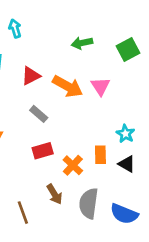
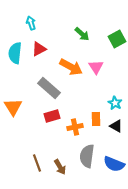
green arrow: (82, 43) -> (82, 34), turned -126
red triangle: (31, 76) -> (39, 49), moved
gray rectangle: (39, 114) -> (49, 88), size x1.6
orange cross: (73, 165) -> (75, 127), turned 35
brown arrow: (54, 194) -> (60, 167), moved

